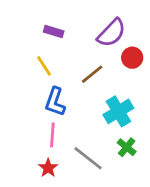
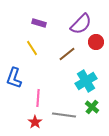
blue L-shape: (55, 102) -> (14, 78), moved
gray line: (88, 158) -> (64, 115), turned -30

